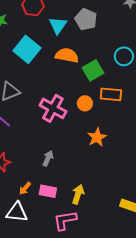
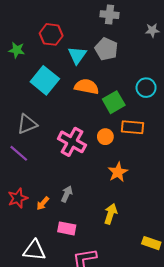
orange arrow: (25, 188) -> (43, 203), moved
yellow arrow: (78, 194) -> (111, 214), moved

